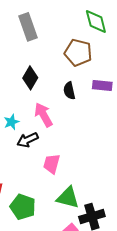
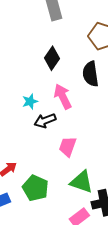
black semicircle: (69, 91) -> (91, 74), size x1.4

